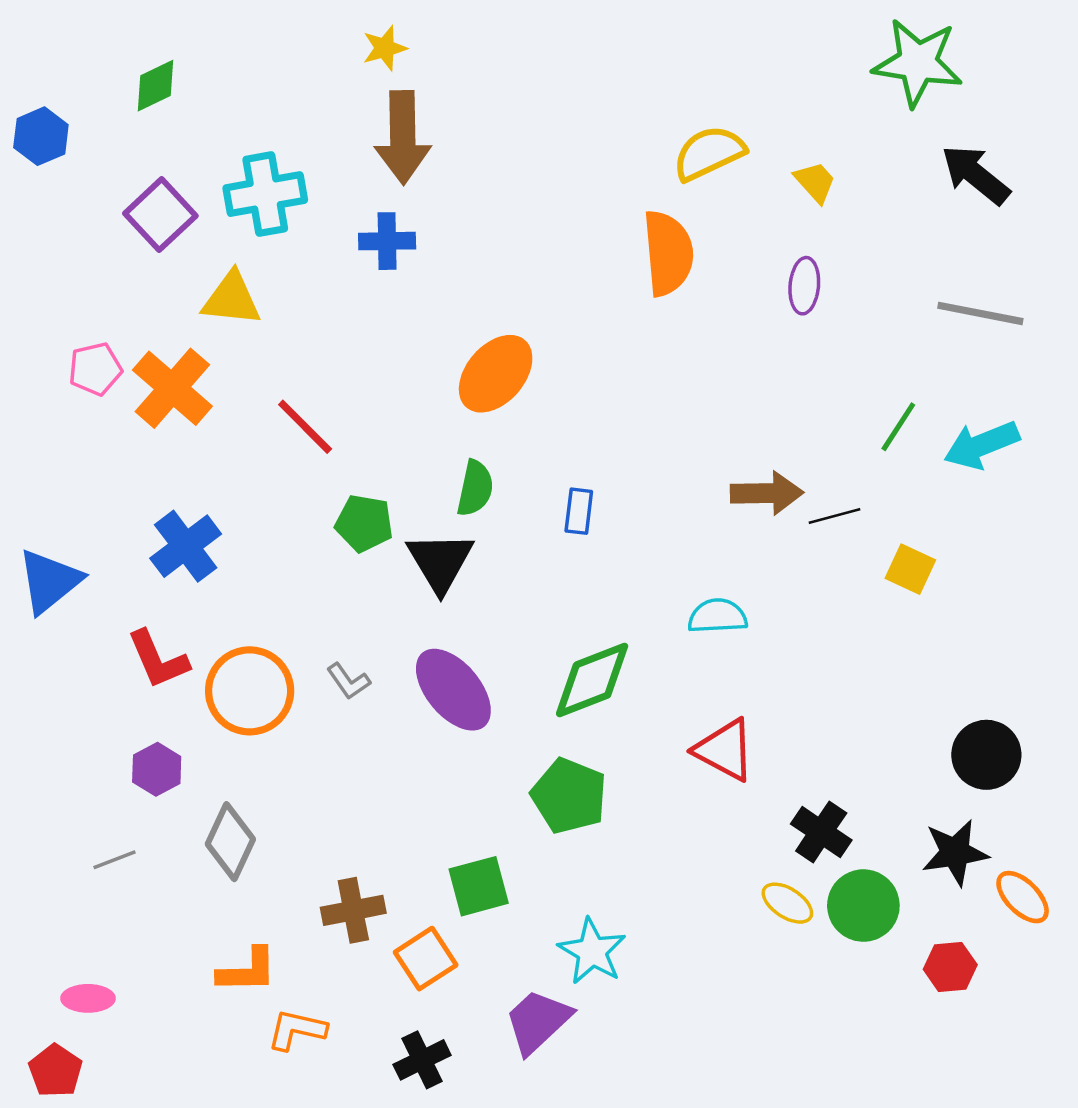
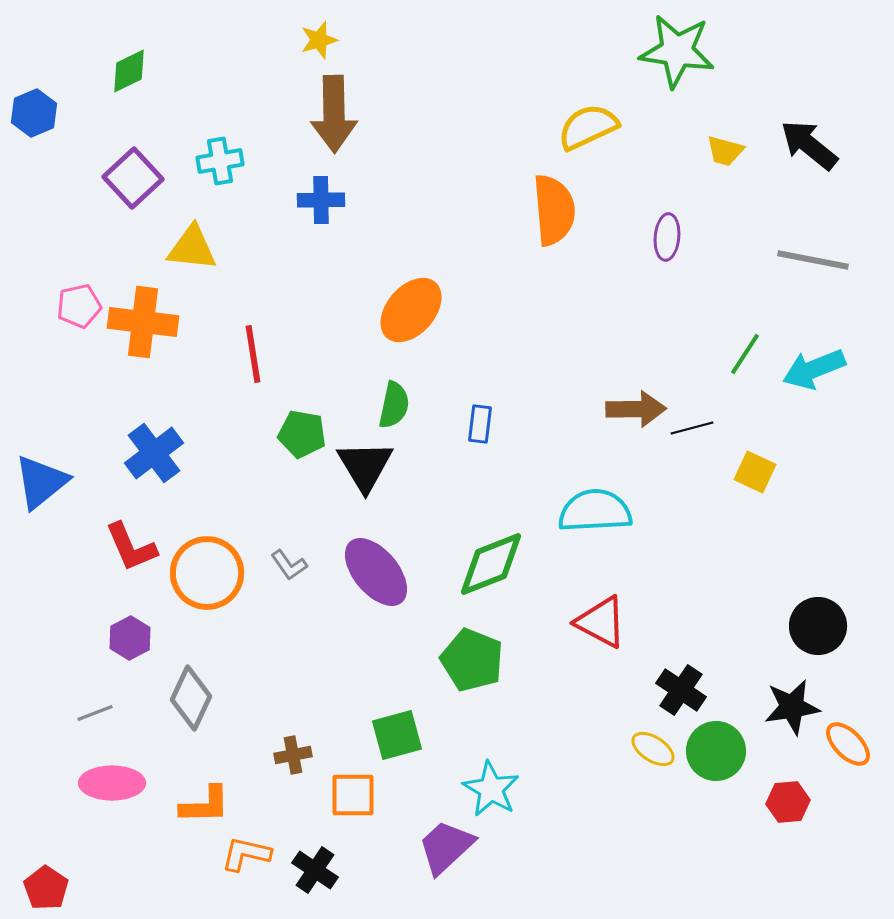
green star: (918, 63) -> (677, 51), moved
yellow trapezoid: (815, 182) -> (725, 151), moved, turned 147
cyan cross: (265, 194) -> (220, 161), size x0.7
orange cross: (172, 388) -> (143, 322), turned -34
red line: (305, 427) -> (253, 354), turned 36
cyan semicircle: (717, 616) -> (595, 511), size x1.5
brown cross: (353, 910) -> (293, 755), size x0.7
orange square: (426, 959) -> (353, 795), turned 33
pink ellipse: (88, 998) -> (112, 783), moved, size x1.5
black cross: (422, 1060) -> (315, 870), moved, turned -30

